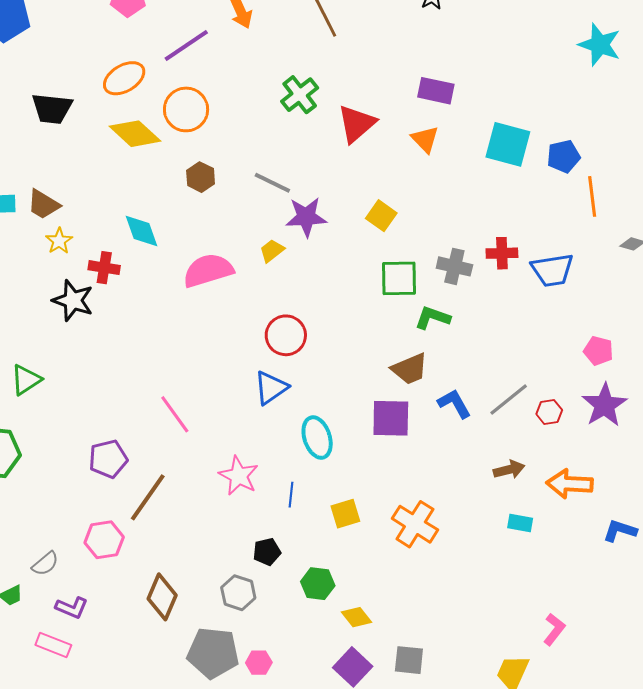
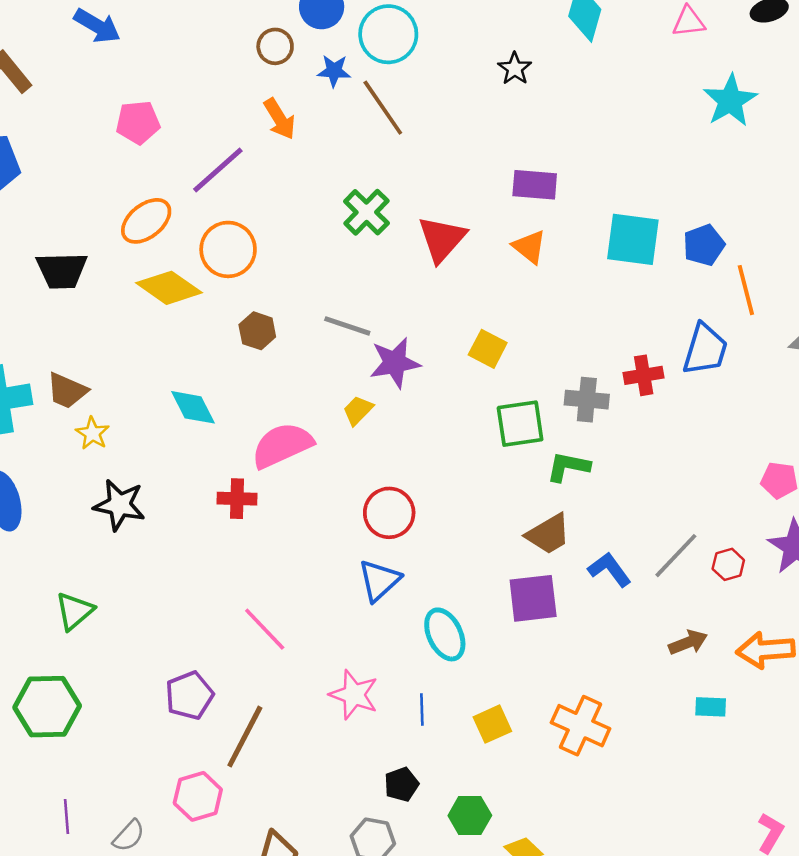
cyan star: (600, 45) -> (730, 101), turned 30
red cross: (104, 268) -> (237, 499), moved
blue trapezoid: (552, 270) -> (705, 349), moved, turned -57

